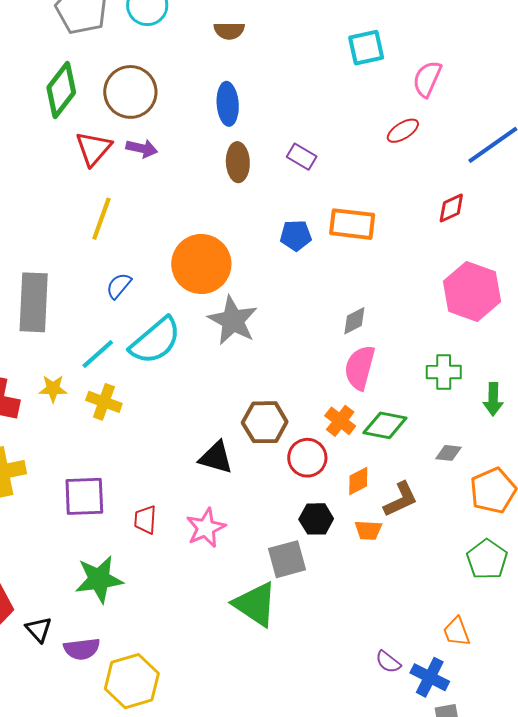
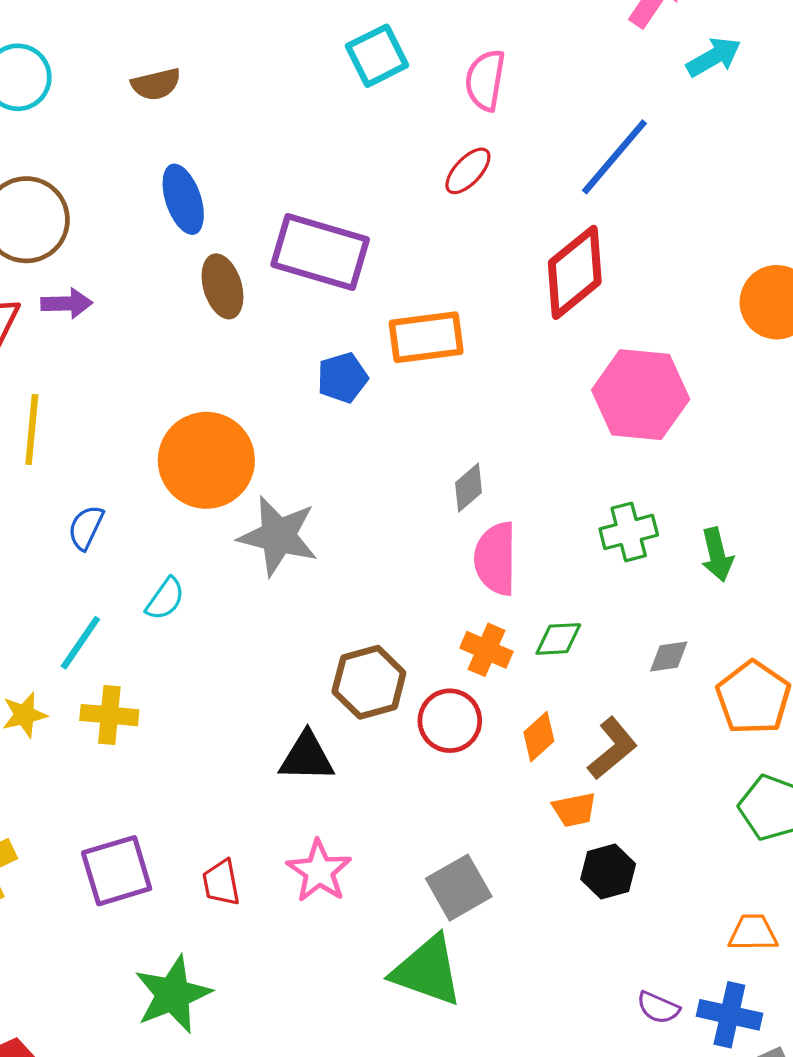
purple rectangle: (302, 157) -> (320, 252), size x2.0
red diamond: (451, 208) -> (575, 272), size x1.8
cyan semicircle: (155, 341) -> (165, 599), size x0.5
green diamond: (385, 425) -> (558, 639), size x0.7
black hexagon: (316, 519) -> (608, 871), moved
orange trapezoid: (457, 632) -> (753, 933), turned 124

